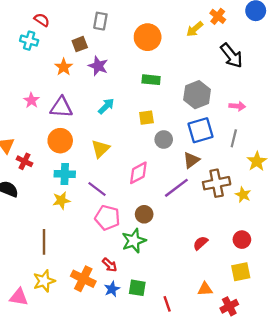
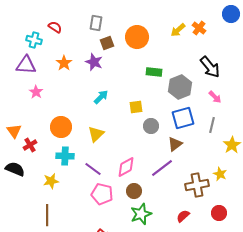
orange cross: (218, 16) -> (199, 28), moved
red semicircle: (42, 20) -> (55, 27), moved
brown square: (80, 44) -> (107, 43), moved
black arrow: (232, 56) -> (210, 67), moved
green rectangle: (151, 80) -> (154, 72), moved
pink arrow: (237, 106) -> (215, 97), turned 40
purple triangle: (61, 107) -> (26, 65), moved
red cross: (25, 161) -> (30, 145), turned 32
pink diamond: (138, 173) -> (126, 167), moved
brown cross: (217, 183) -> (197, 185), moved
yellow star: (61, 200) -> (51, 181), moved
green star: (134, 241) -> (141, 214), moved

